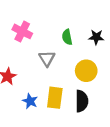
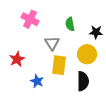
black star: (96, 37) -> (96, 32), moved
yellow rectangle: (55, 98) -> (59, 65), moved

